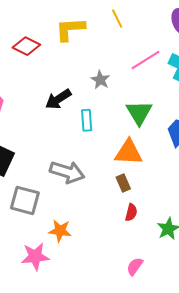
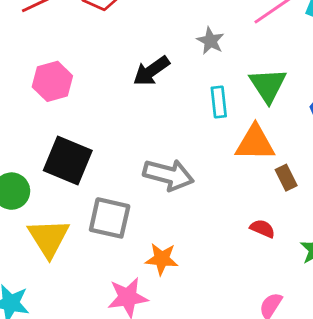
cyan rectangle: (87, 120) -> (219, 102), moved
brown rectangle: (123, 183) -> (286, 178), moved
red semicircle: (131, 212) -> (262, 229), turned -78

